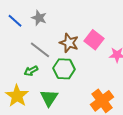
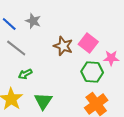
gray line: (40, 50) -> (16, 48), moved
green hexagon: (64, 69) -> (92, 72), moved

